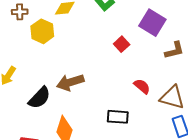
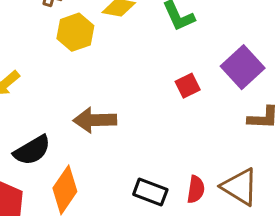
red semicircle: (142, 86) -> (196, 189), moved, turned 42
black semicircle: (39, 98) -> (32, 150), moved

